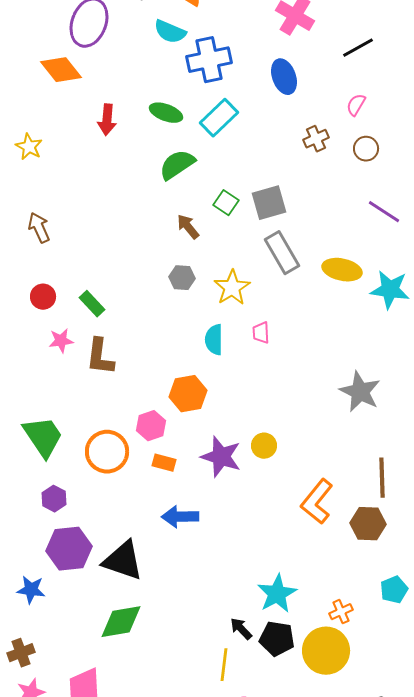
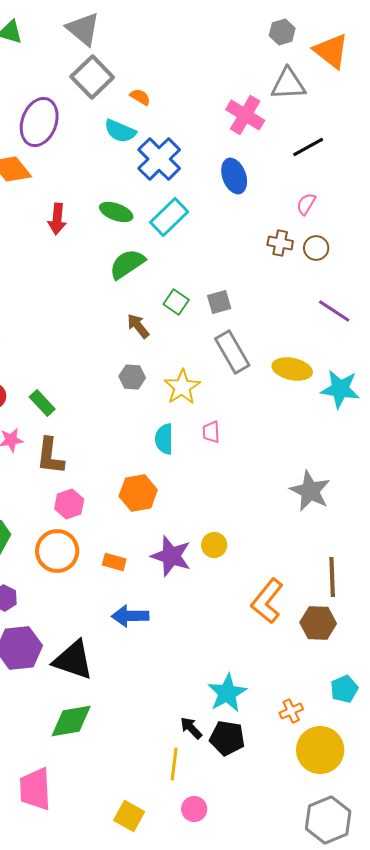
blue cross: (209, 60) -> (159, 159), turned -33
brown cross: (316, 139) -> (280, 243), moved, turned 35
gray square: (269, 203) -> (219, 302), size x0.7
pink hexagon: (151, 426) -> (69, 504), moved
yellow circle: (326, 651) -> (320, 750), moved

